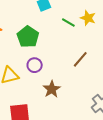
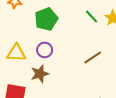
brown star: (52, 89) -> (40, 74), moved

